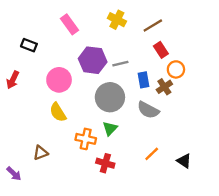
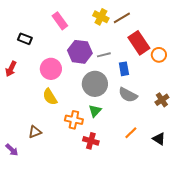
brown line: (153, 25) -> (122, 18), moved
red rectangle: (161, 50) -> (139, 43), size x1.6
orange circle: (176, 69) -> (159, 55), moved
brown cross: (164, 87) -> (162, 100), moved

